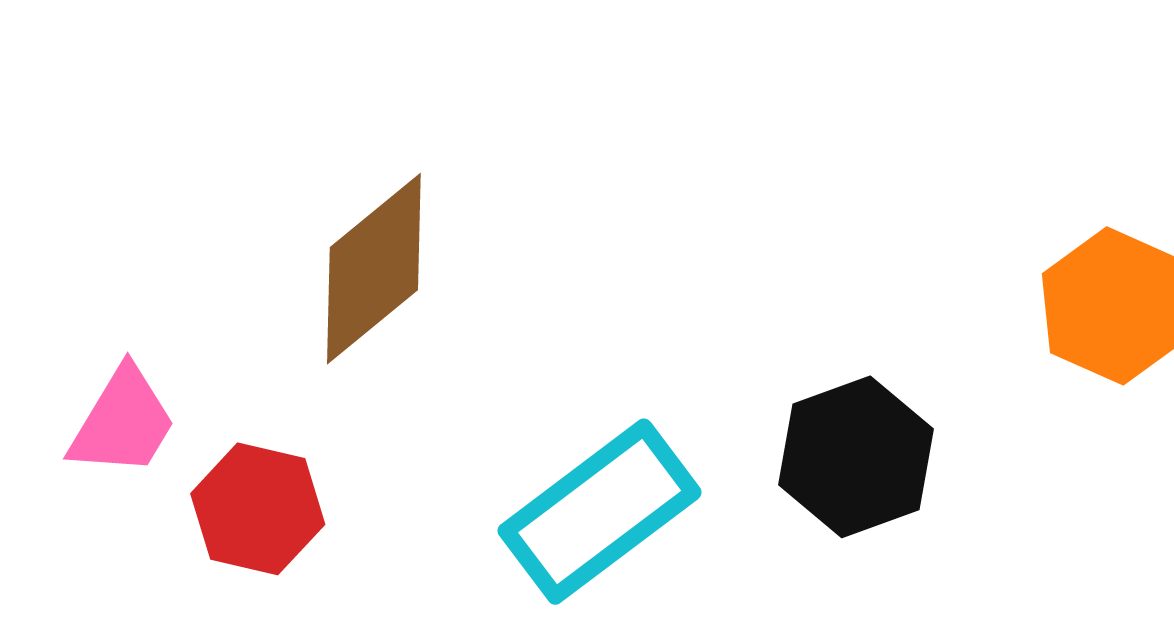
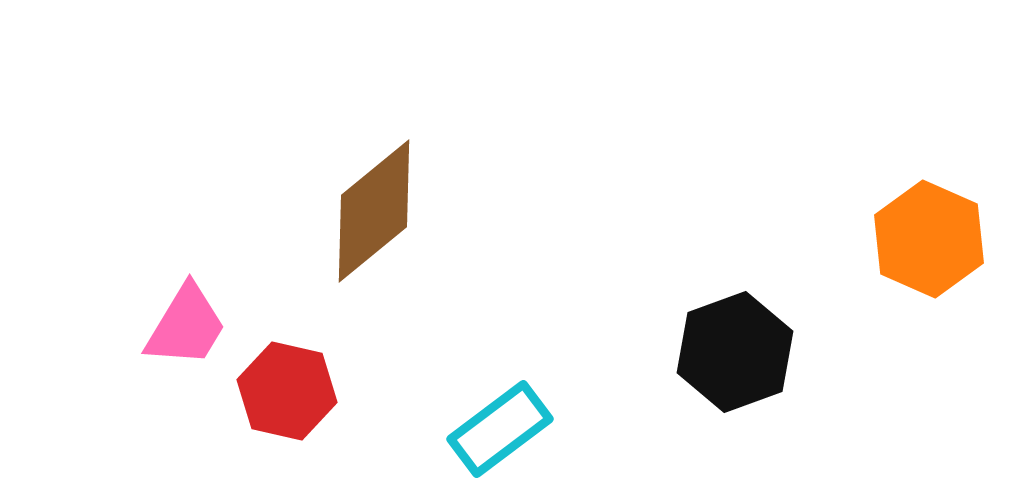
cyan rectangle: (600, 512) -> (500, 429), moved, size x0.7

